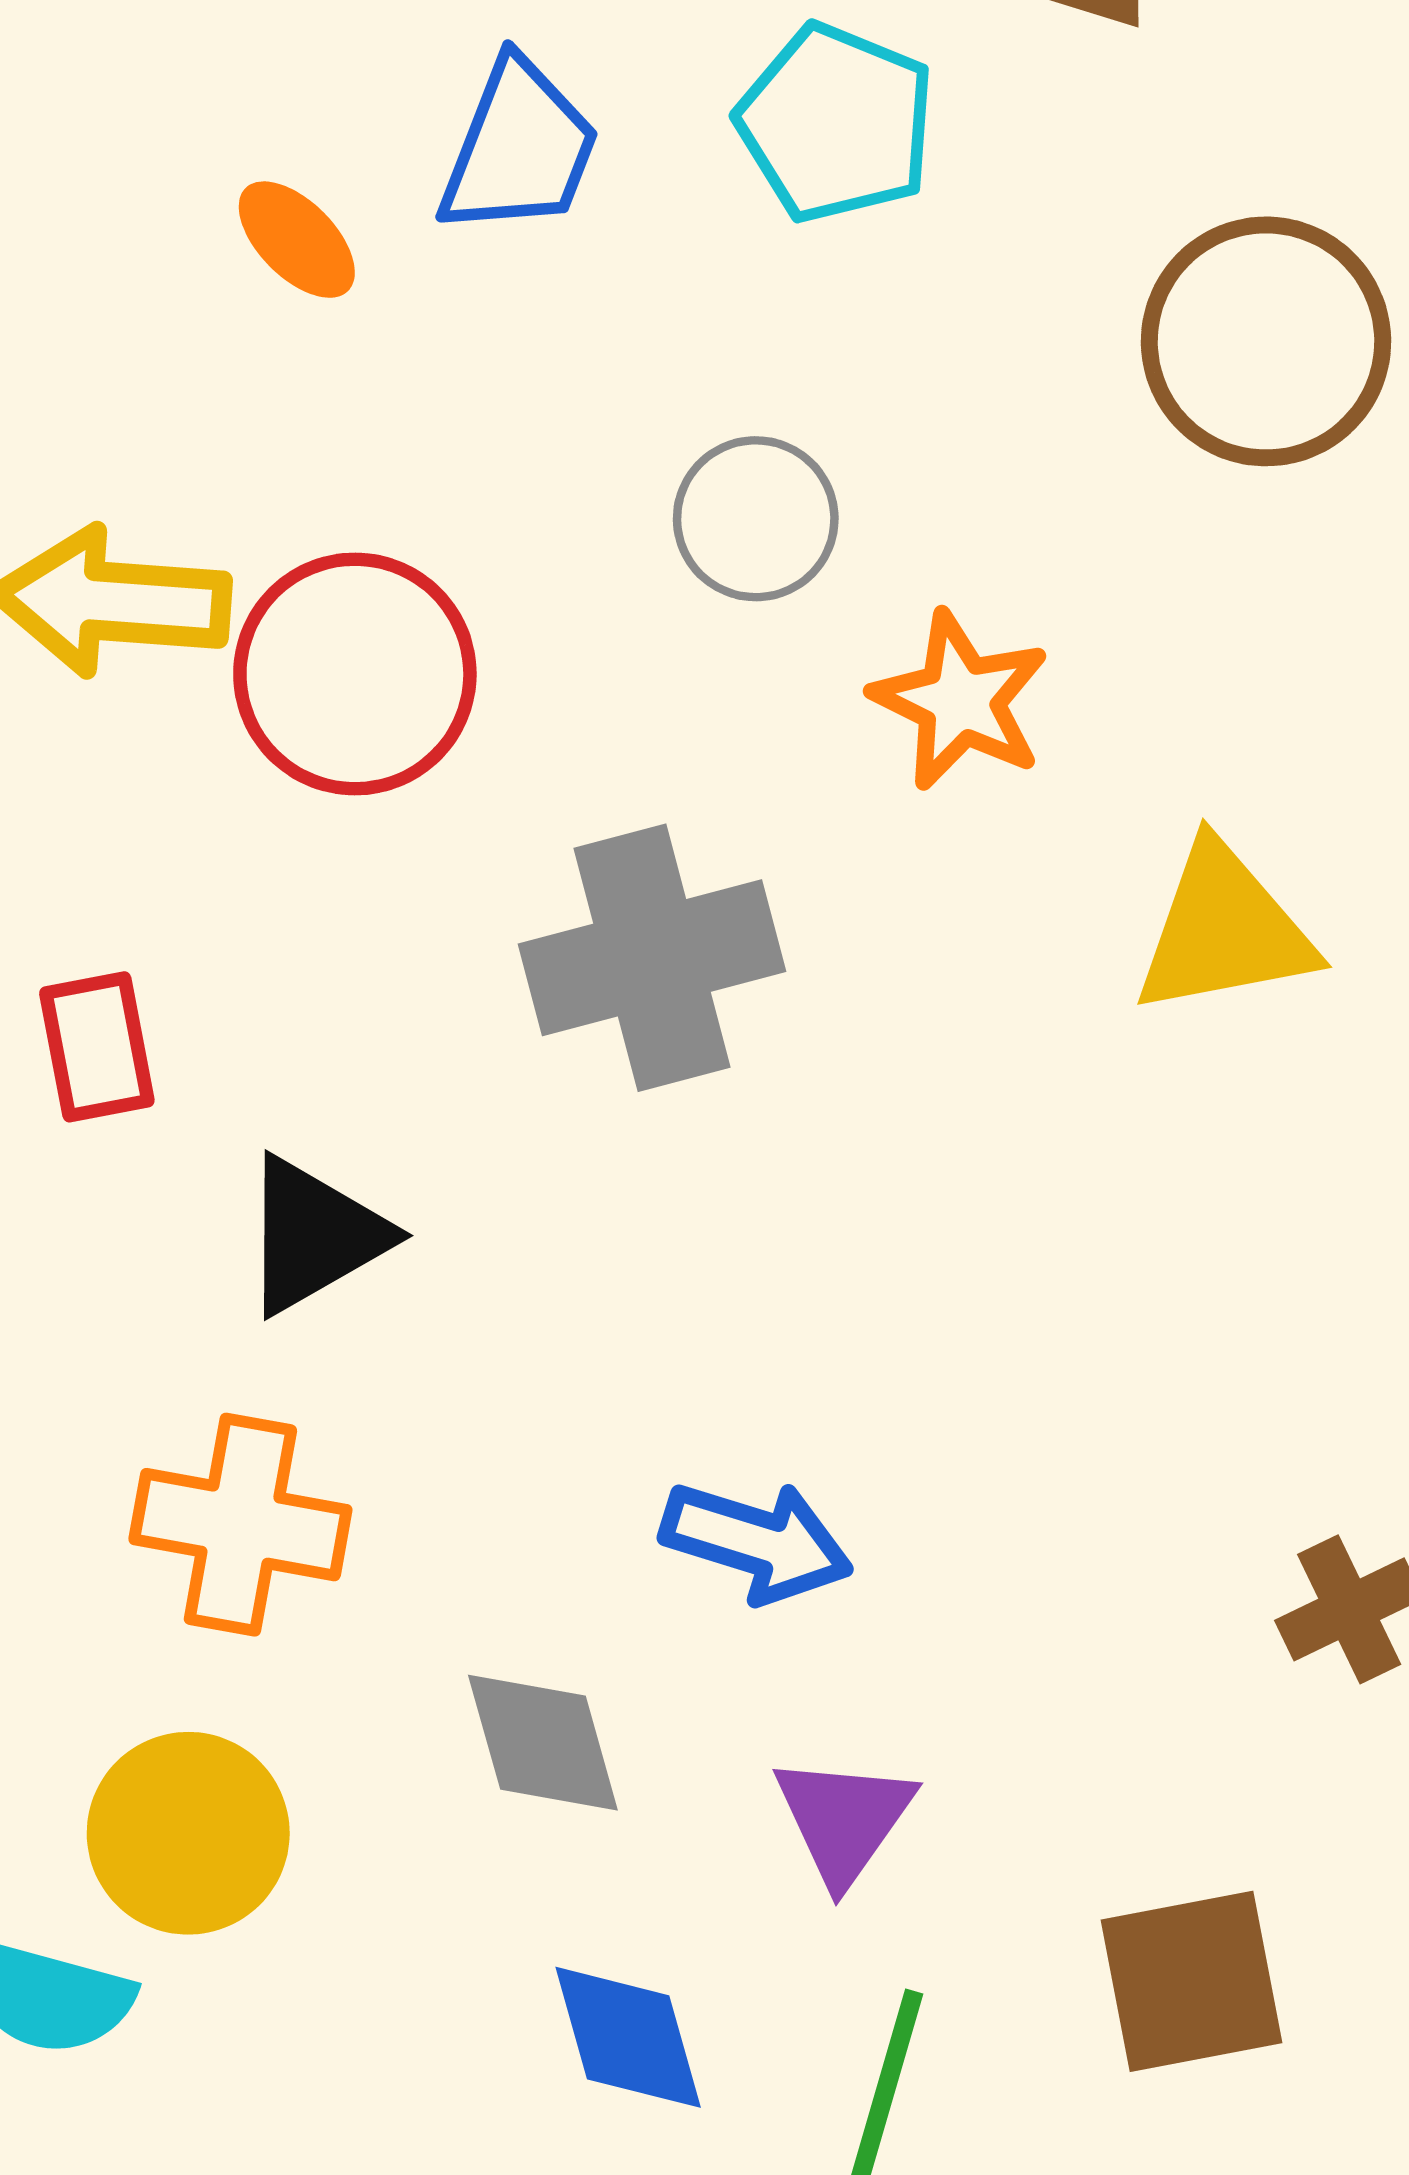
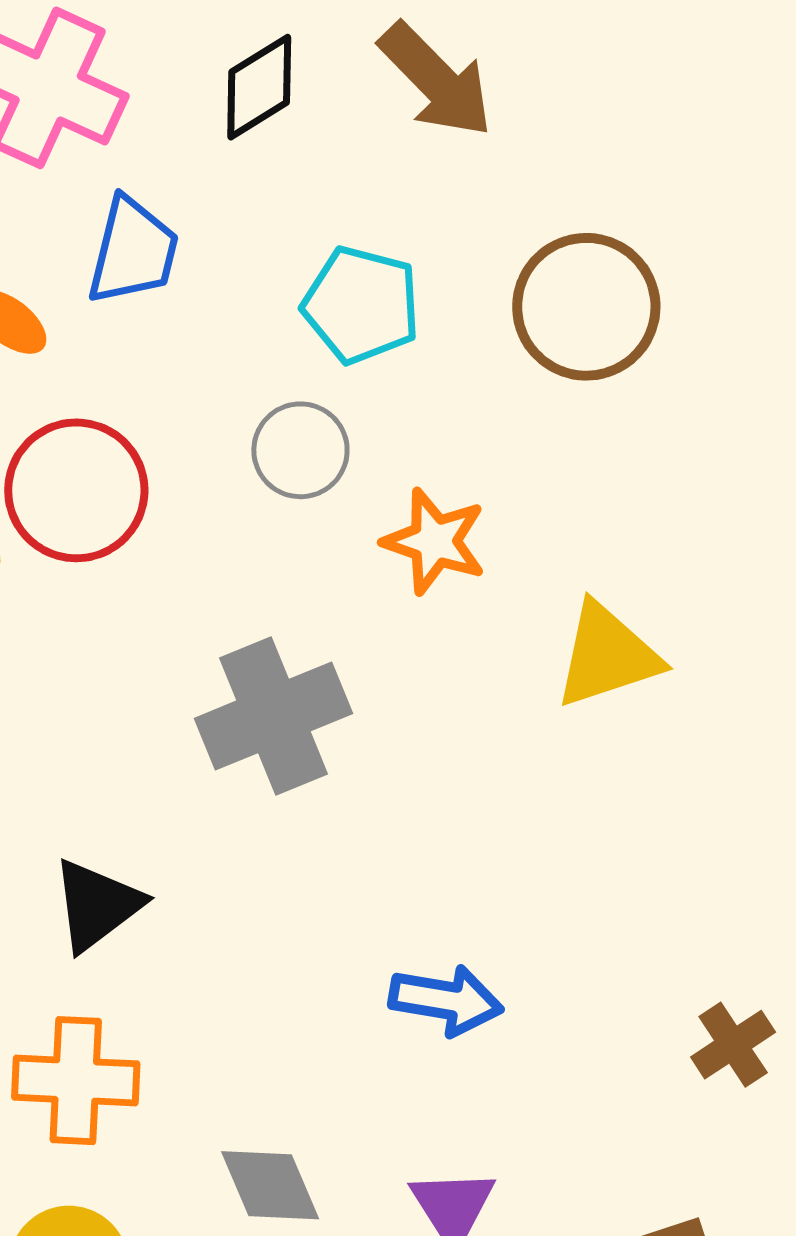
cyan pentagon: (836, 123) -> (361, 305), moved
red circle: (355, 674) -> (76, 490), moved
blue arrow: (757, 1542) -> (446, 1000), moved

